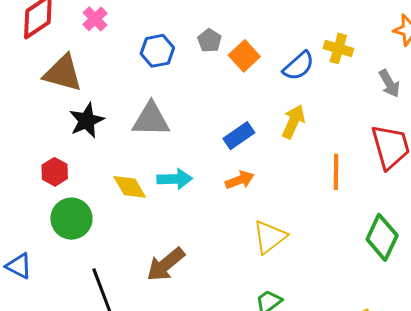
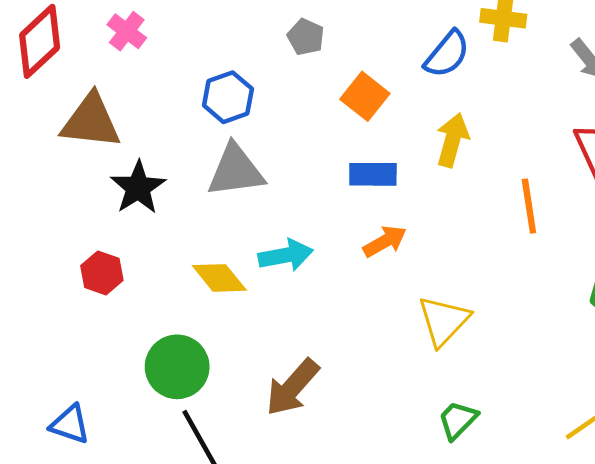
blue hexagon: (157, 51) -> (228, 97), moved
orange square: (244, 56) -> (365, 96), moved
blue rectangle: (239, 136) -> (373, 174), turned 44
green circle: (71, 219) -> (177, 367), moved

